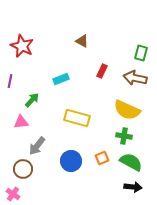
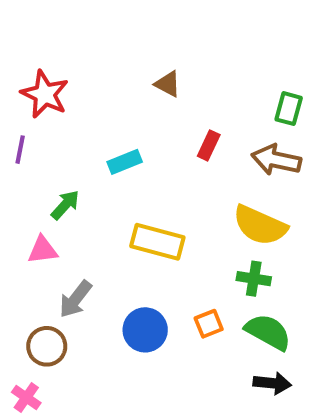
purple line: (10, 81) -> (20, 150), moved

